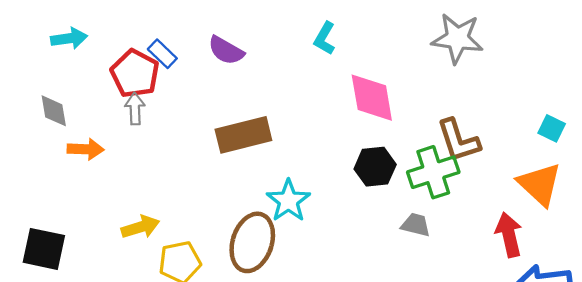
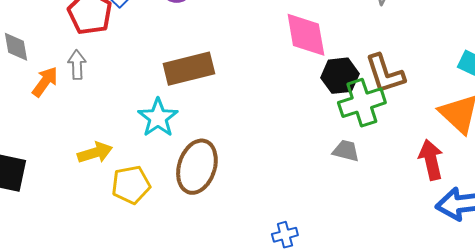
gray arrow: (135, 109) -> (77, 65), moved
orange arrow: (86, 149) -> (45, 82), turned -56
black hexagon: (375, 167) -> (340, 76), moved
cyan star: (288, 201) -> (158, 118), moved

